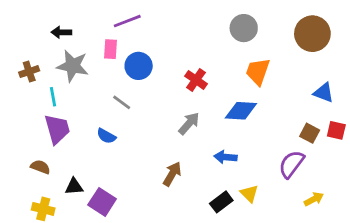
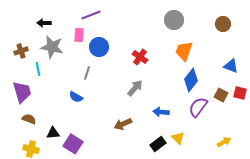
brown circle: (312, 34) -> (223, 24), size x0.6
gray line: (122, 102) -> (87, 73), turned 72
blue diamond: (241, 111) -> (191, 80), moved, turned -55
purple trapezoid: (57, 129) -> (22, 92), moved
purple semicircle: (291, 164) -> (198, 107), moved
brown arrow: (172, 174) -> (123, 124), turned -144

